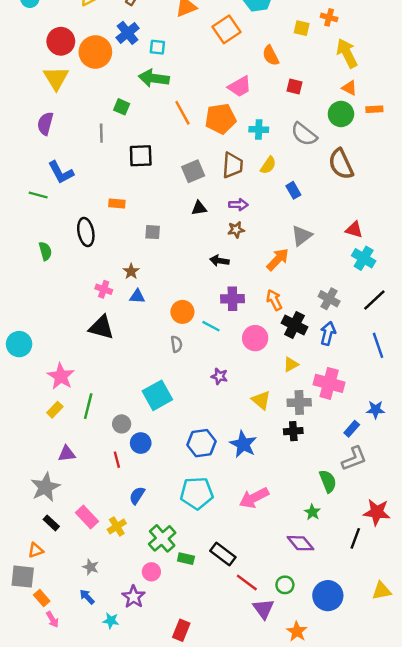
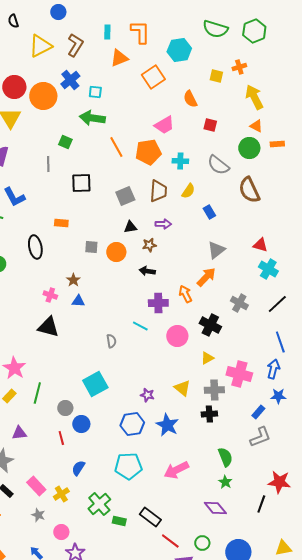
orange cross: (329, 17) -> (239, 67), turned -32
brown star: (236, 230) -> (149, 245), moved
orange arrow: (278, 259) -> (206, 277), moved
orange arrow: (274, 300) -> (185, 294), moved
orange circle: (182, 312) -> (116, 252), moved
blue arrow: (328, 333) -> (273, 369), moved
purple star: (219, 376) -> (147, 395), moved
green semicircle: (328, 481) -> (225, 457), moved
gray star: (91, 567) -> (38, 515), moved
pink circle: (151, 572) -> (61, 532), moved

